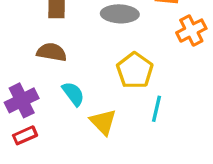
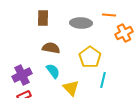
brown semicircle: (52, 52) -> (51, 48), moved

